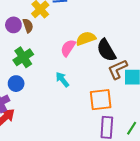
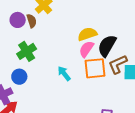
pink semicircle: (68, 48) -> (86, 49), moved
black semicircle: (106, 50) -> (107, 46), turned 60
orange square: (101, 100) -> (95, 68), moved

